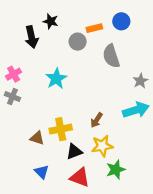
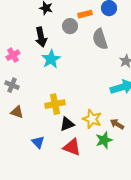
black arrow: (32, 37) -> (41, 37), moved
gray cross: (12, 97) -> (12, 85), moved
brown arrow: (97, 120) -> (117, 124), moved, turned 88
brown triangle: (37, 138) -> (17, 112), moved
yellow star: (102, 146) -> (92, 119), turned 30

